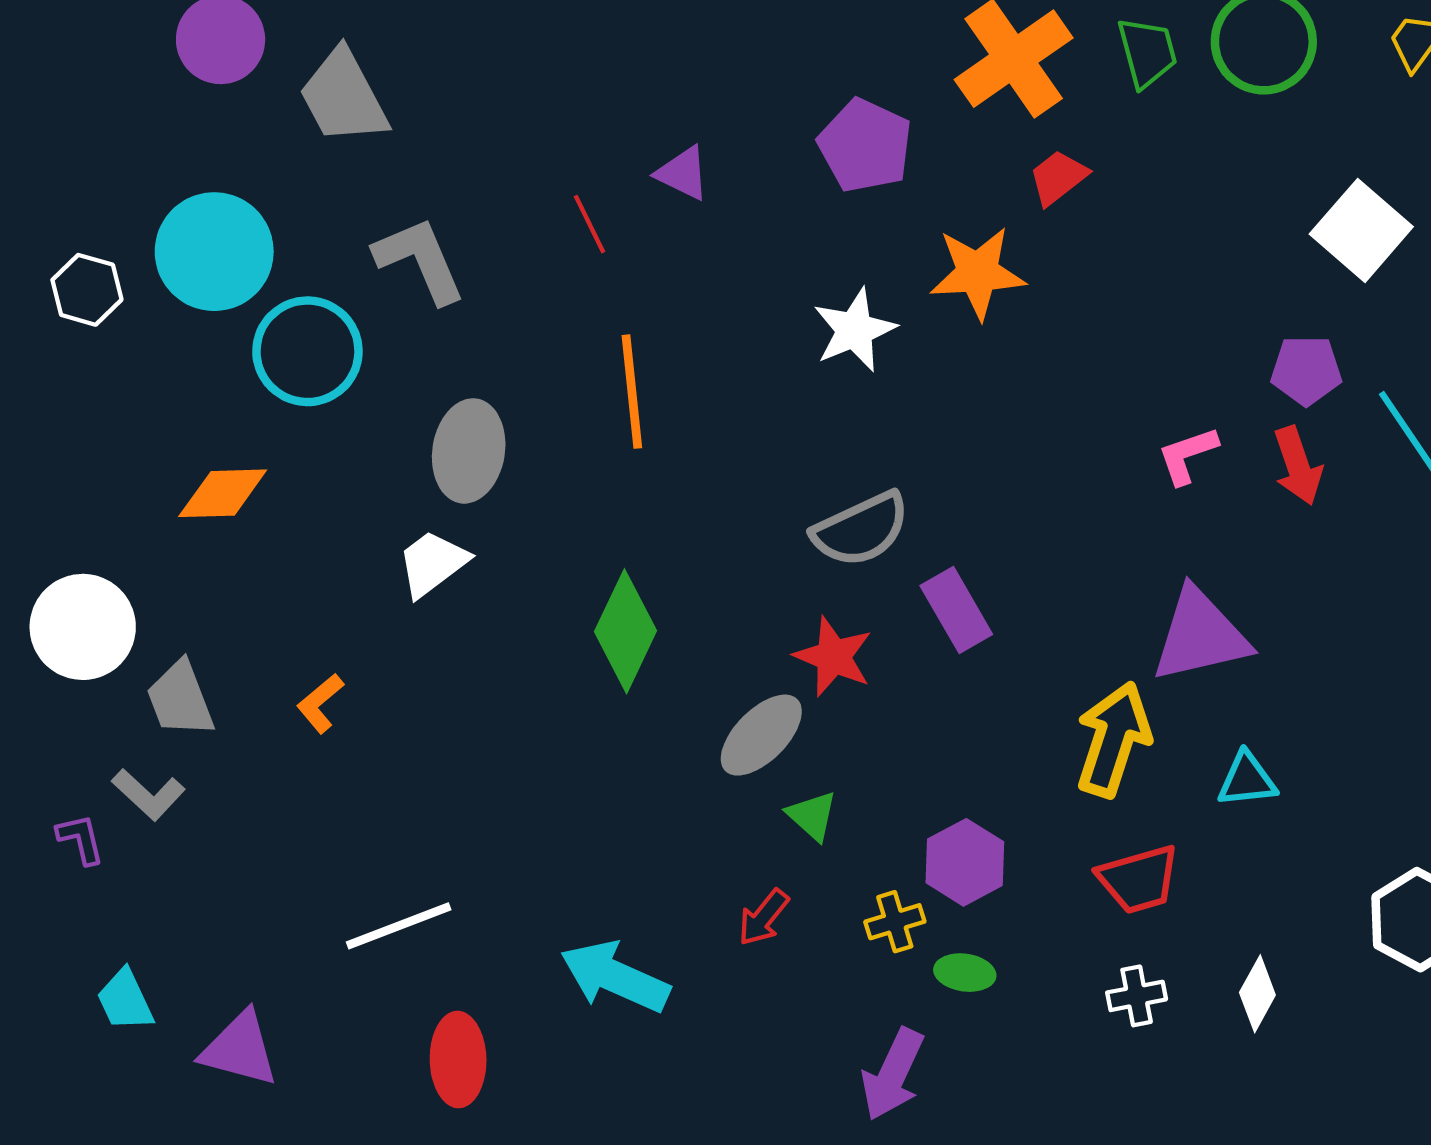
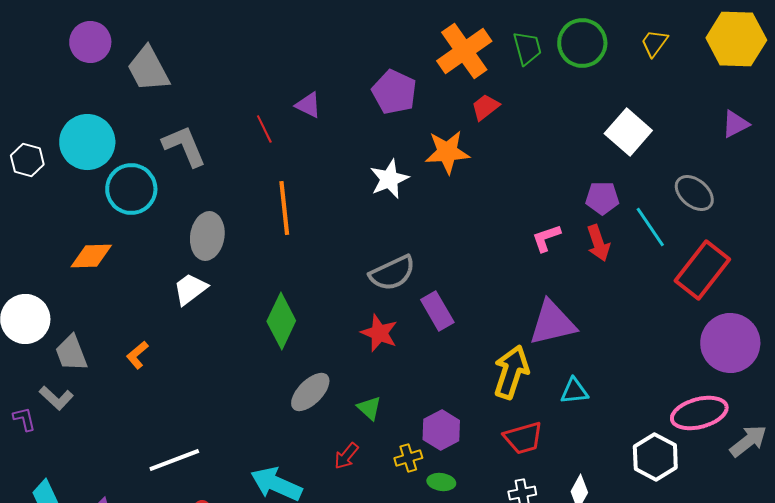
gray ellipse: (761, 735) -> (310, 392), moved

